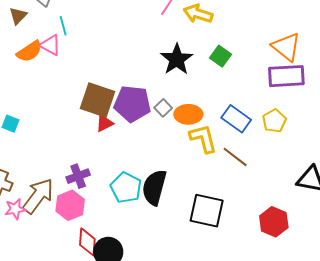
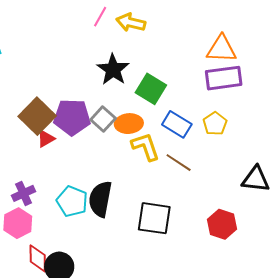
orange triangle: (286, 47) -> (221, 49), turned -32
green square: (220, 56) -> (151, 89), moved, size x1.4
brown square: (97, 100) -> (37, 116), turned 30
gray square: (163, 108) -> (103, 119), size x1.4

